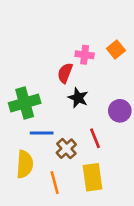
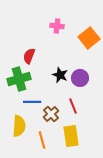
orange square: (116, 50) -> (89, 38), size x1.5
pink cross: (85, 55) -> (57, 26), moved
red semicircle: (65, 73) -> (29, 56), moved
purple circle: (120, 111) -> (80, 78), moved

